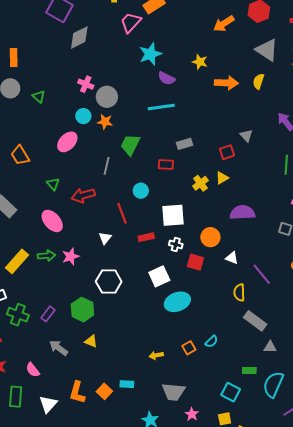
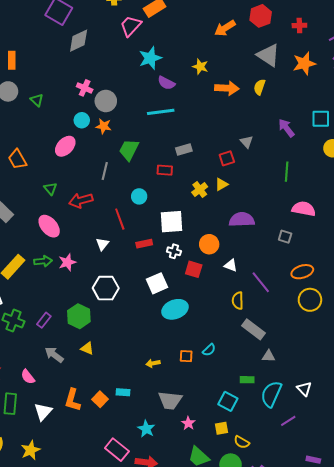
orange square: (189, 348) -> (186, 356), turned 32

